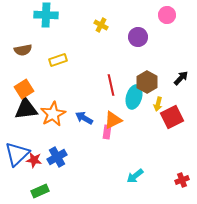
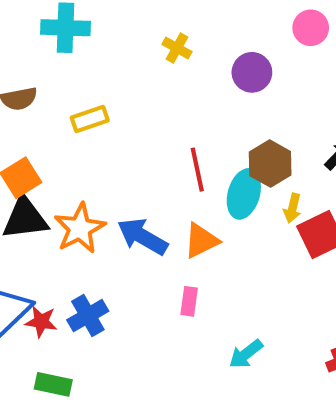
blue arrow: (84, 118) -> (142, 236), size x1.4
pink rectangle: (107, 132) -> (189, 301), moved
green rectangle: (40, 191) -> (53, 384), turned 36

